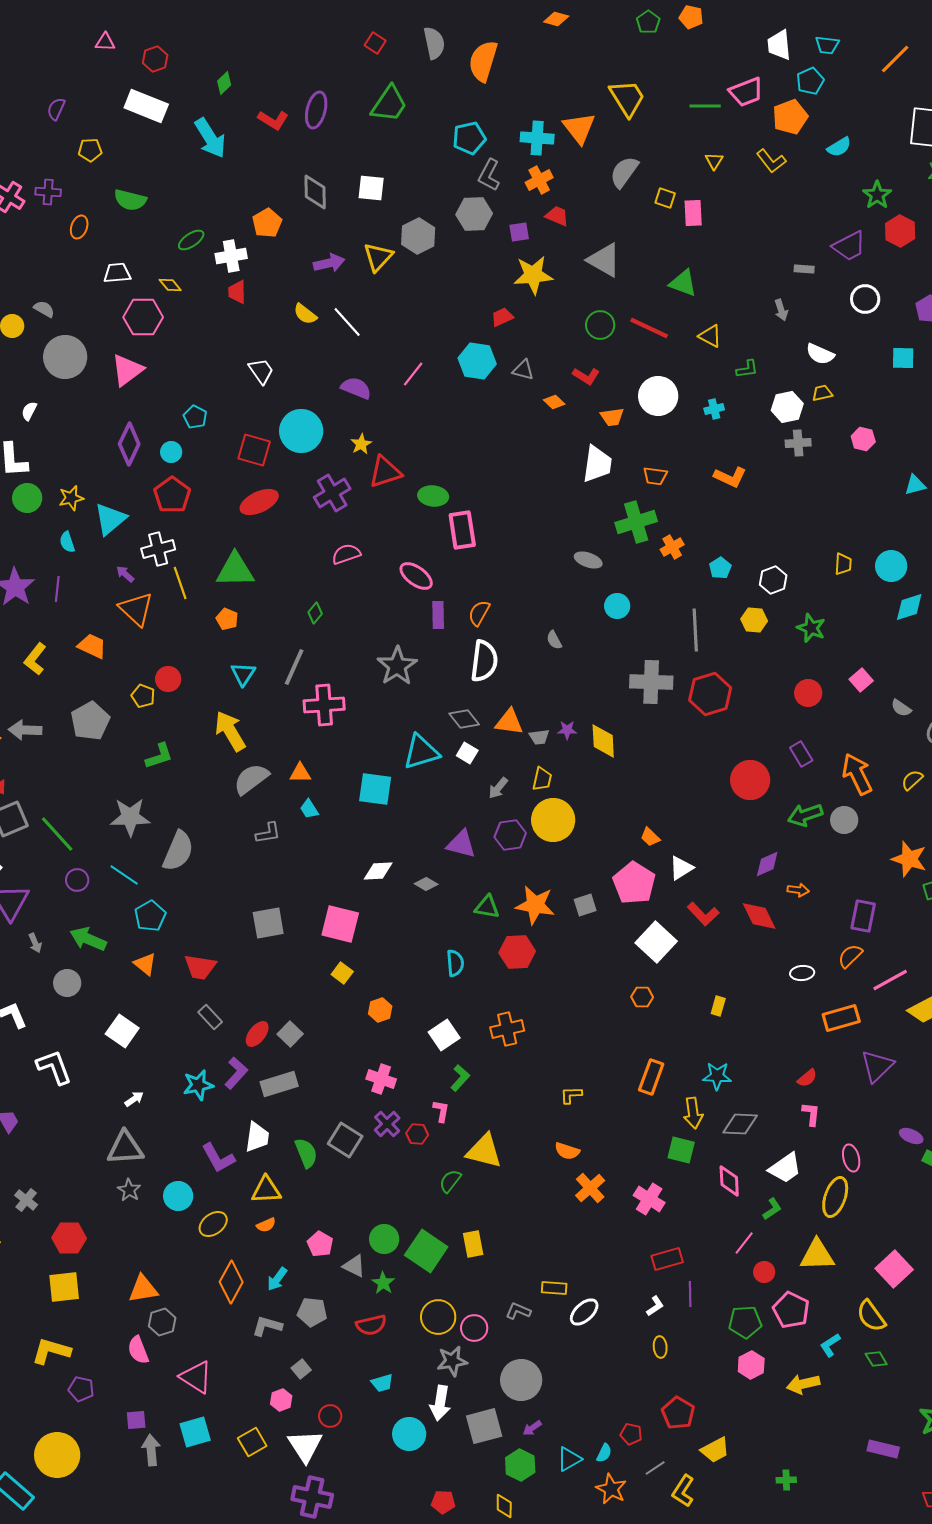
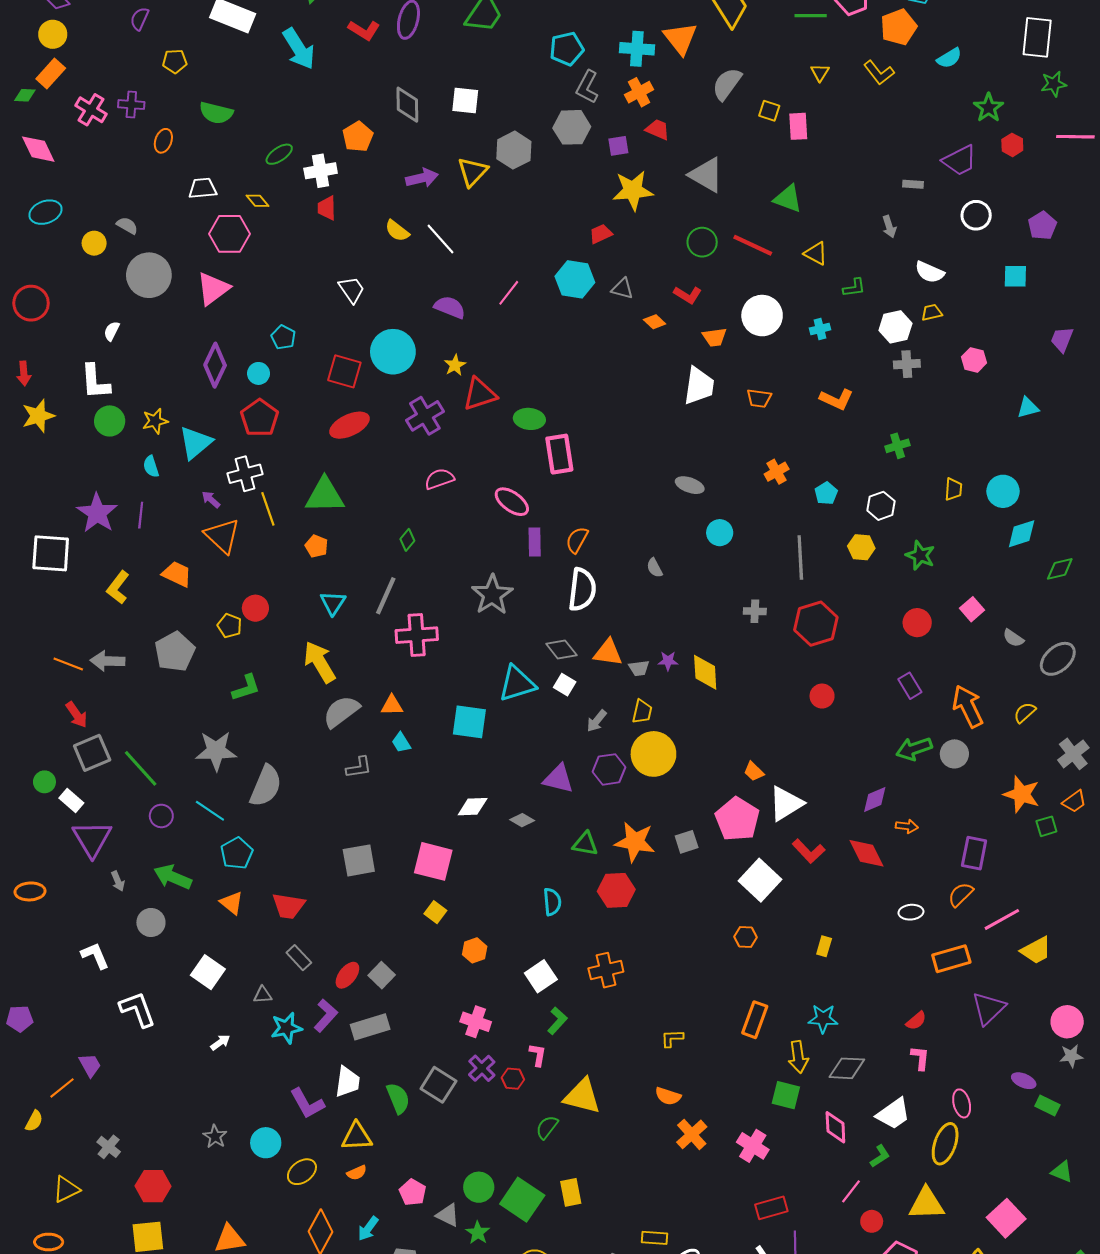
red hexagon: (900, 231) -> (1012, 145), size x0.7
green cross: (636, 522) -> (898, 446), moved, size x0.6
gray cross: (651, 682) -> (755, 611), size x0.5
red circle: (750, 780) -> (822, 696), moved, size x0.6
white triangle: (681, 868) -> (786, 804), size x1.4
gray triangle: (125, 1148) -> (263, 995), moved, size x0.5

